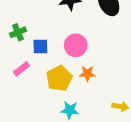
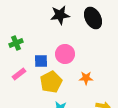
blue square: (40, 46) -> (41, 61), moved
orange star: (87, 74) -> (86, 78), moved

